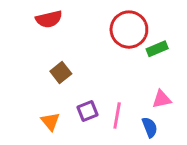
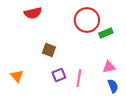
brown square: (61, 72) -> (49, 50), moved, turned -32
orange triangle: (50, 121) -> (17, 76), moved
blue semicircle: (150, 127) -> (113, 86), moved

